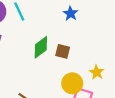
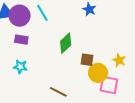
brown square: (63, 51) -> (87, 60), moved

